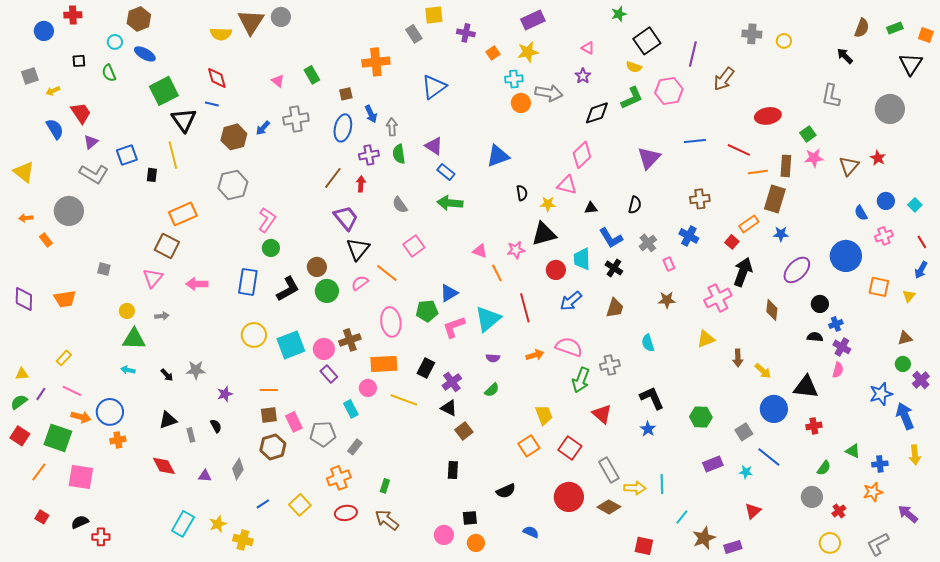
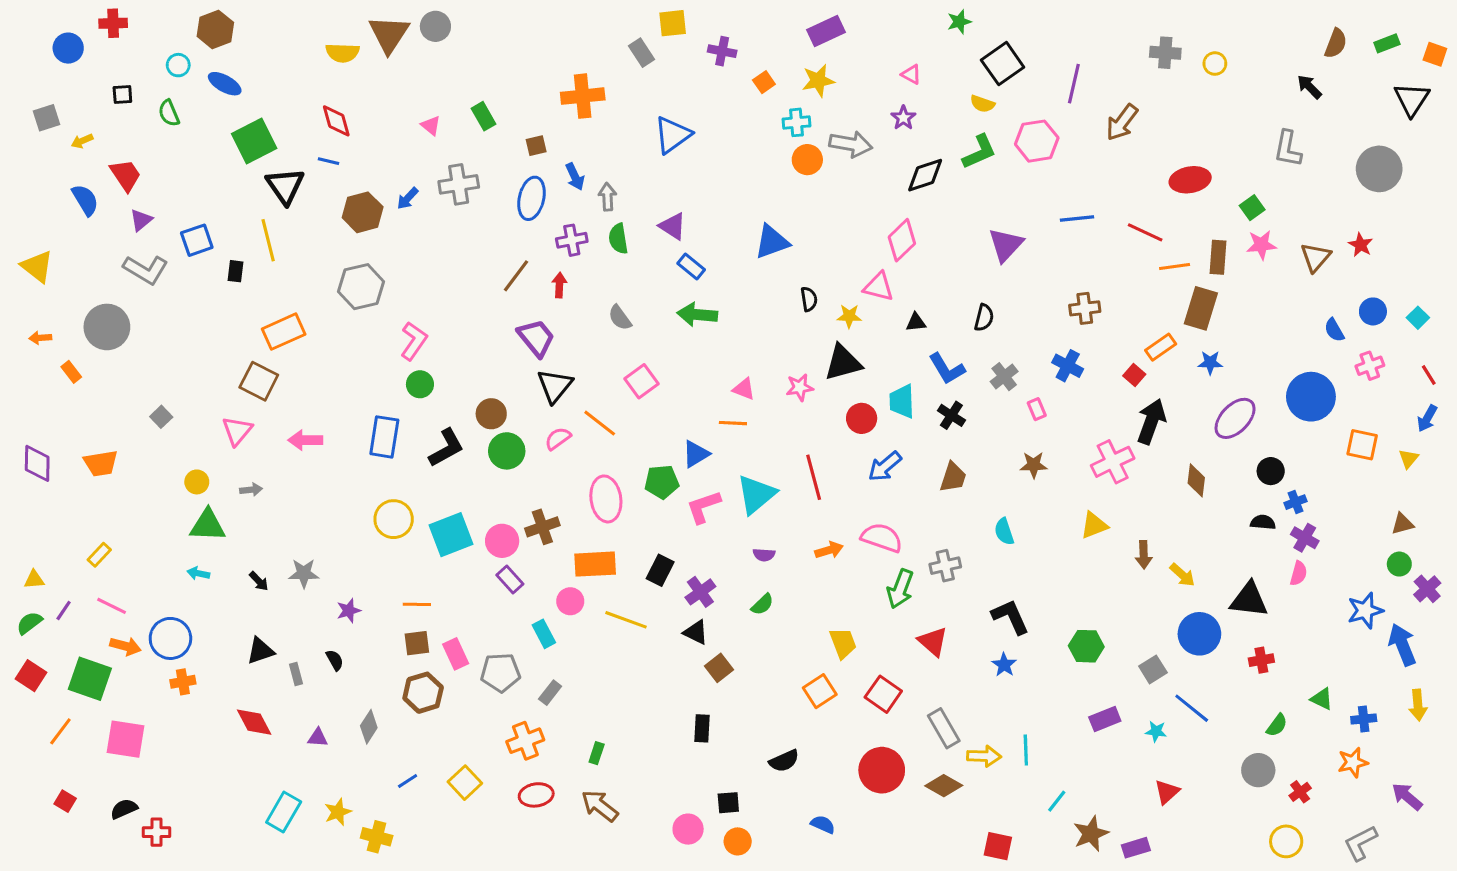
gray square: (104, 269) -> (161, 417), turned 32
orange line: (497, 273) -> (733, 423), moved, turned -60

